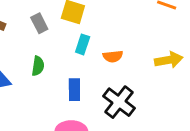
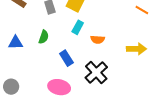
blue rectangle: (74, 90) -> (66, 58), turned -42

